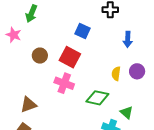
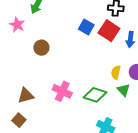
red square: (70, 57) -> (109, 31), moved
pink cross: (64, 83) -> (62, 91), moved
green triangle: (127, 112) -> (123, 90), moved

